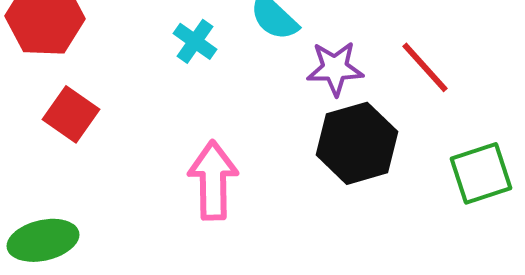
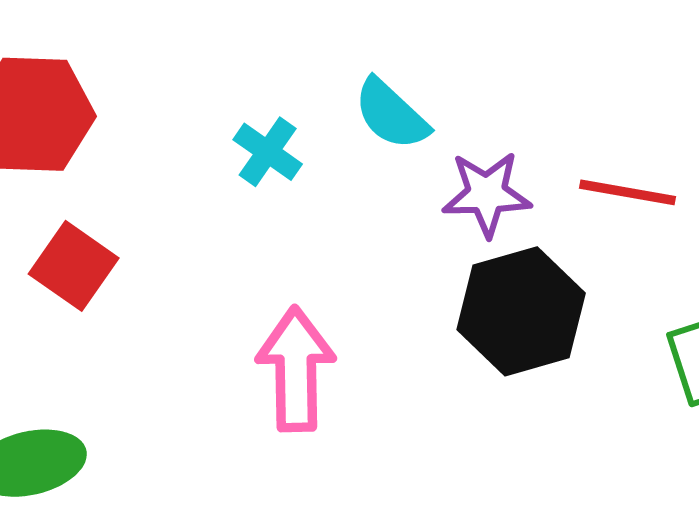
red line: (425, 67) -> (627, 192), turned -38

